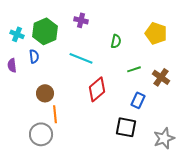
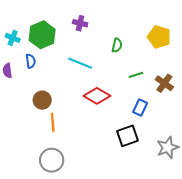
red diamond: (97, 89) -> (97, 96), turned 70
black square: (126, 127) -> (128, 136), turned -30
gray circle: (41, 134) -> (52, 160), moved

